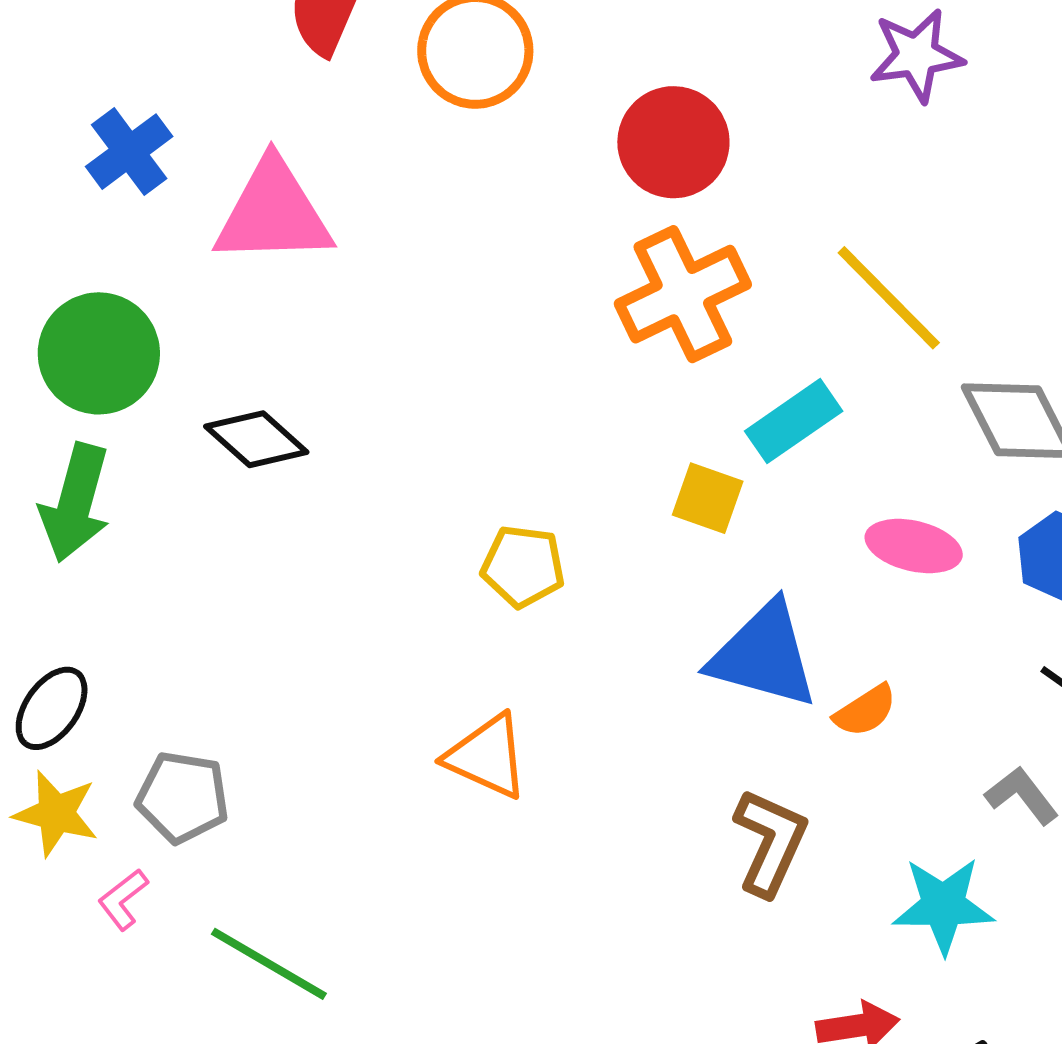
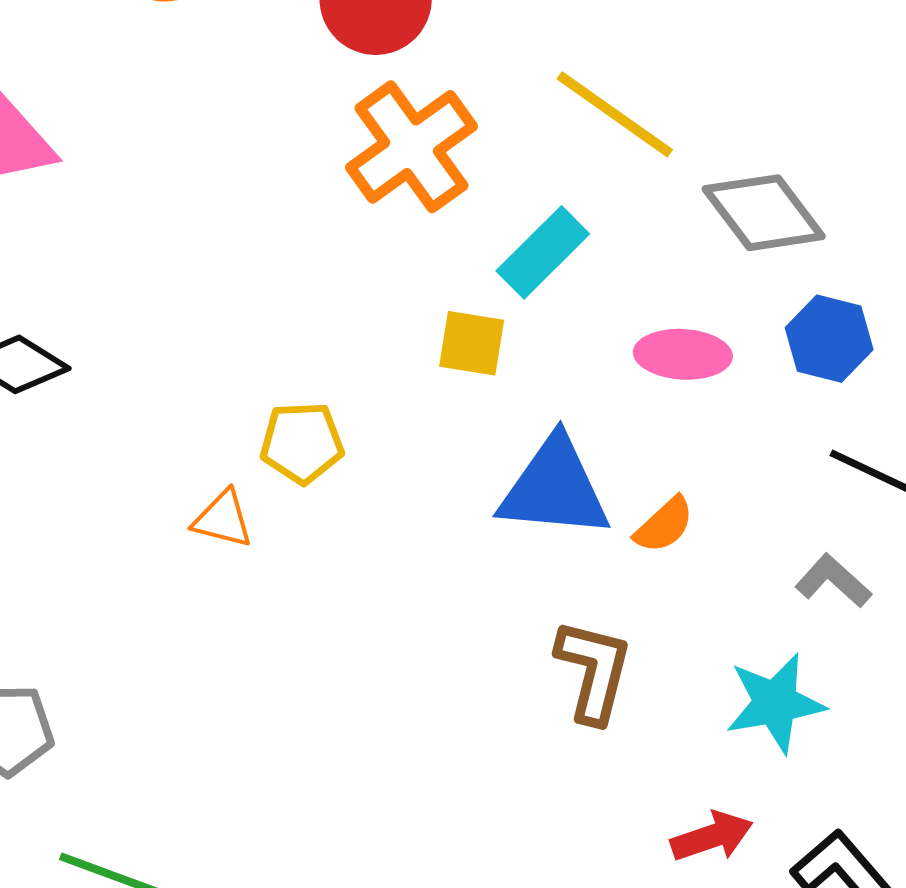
orange triangle: (487, 756) -> (223, 519), moved, size x0.7

